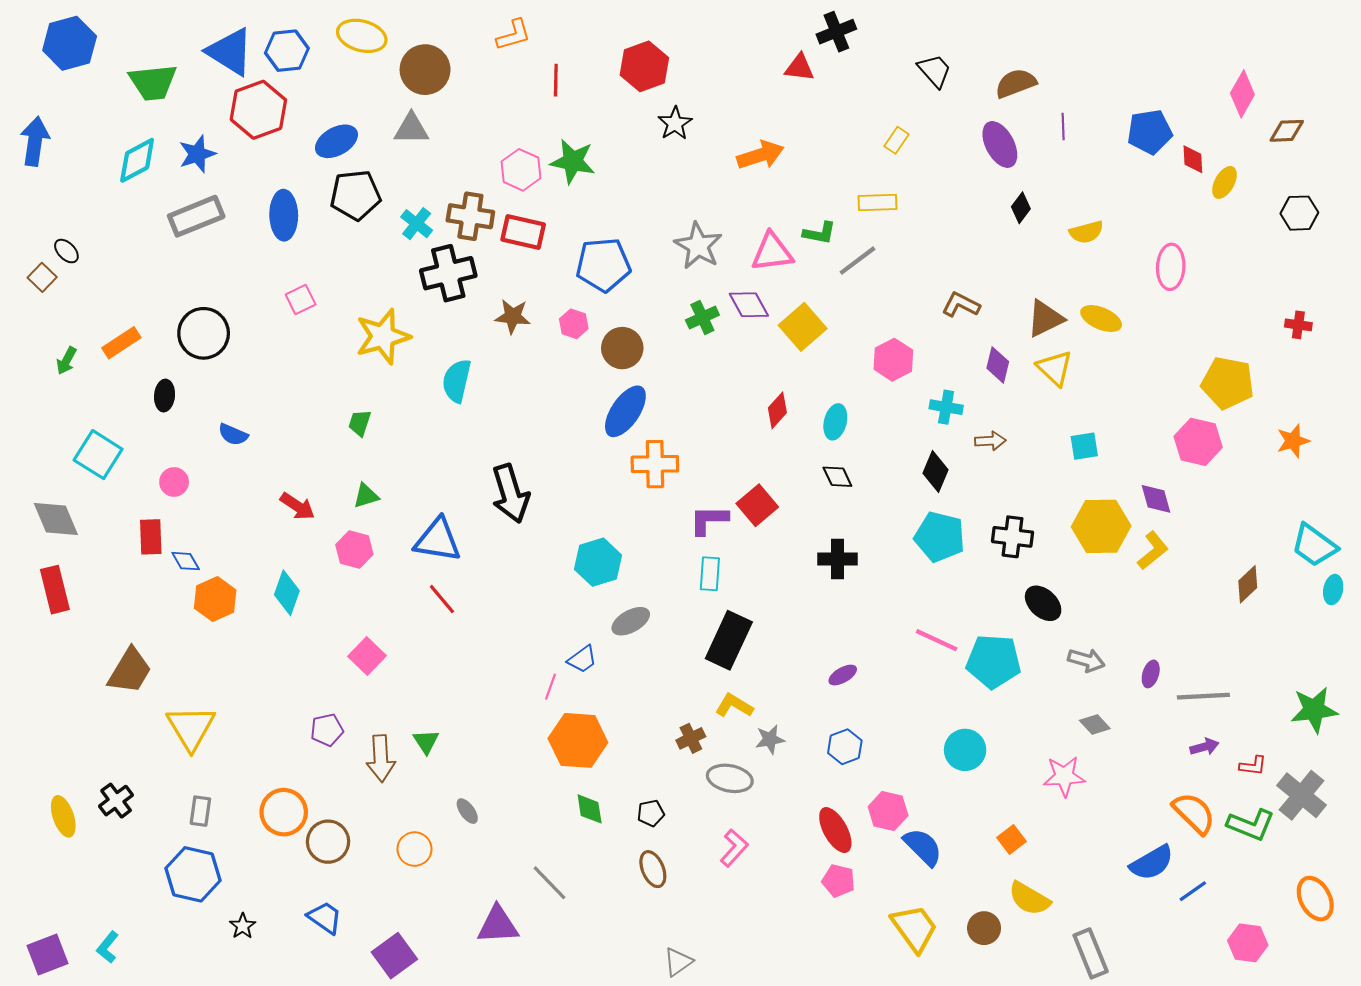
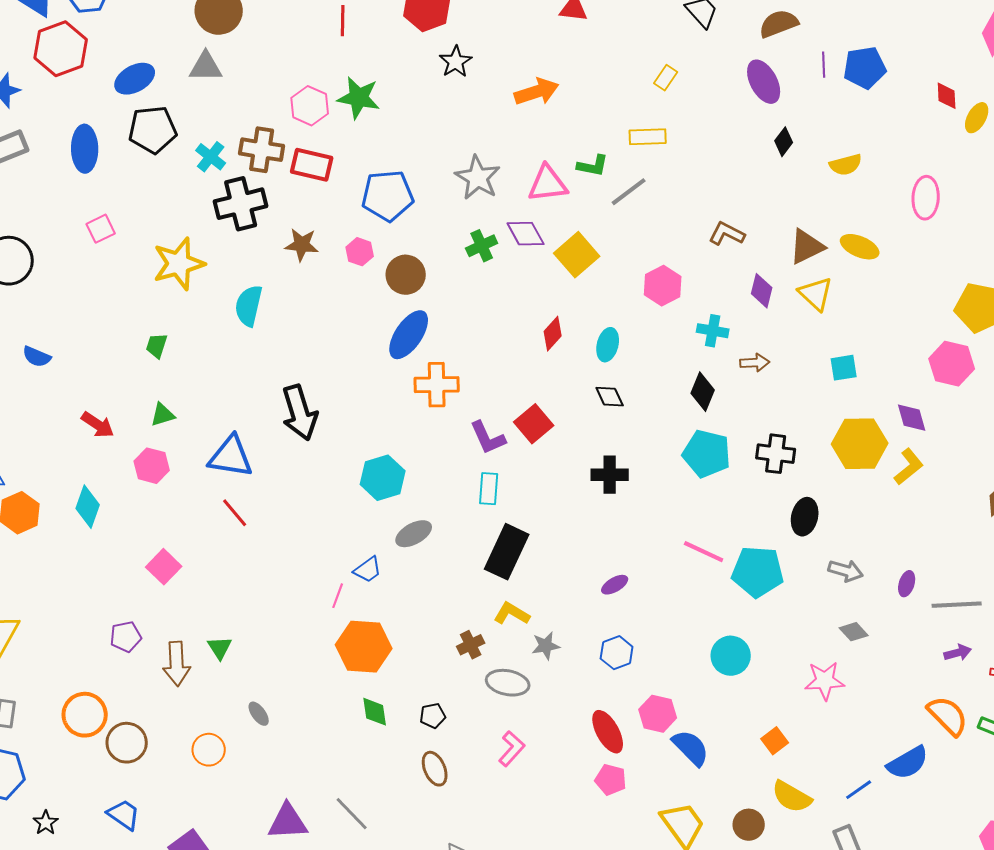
blue pentagon: (1150, 132) -> (865, 68), moved
purple L-shape: (709, 520) -> (488, 438), turned -114
black ellipse: (1043, 603) -> (805, 517), turned 60
gray line: (549, 883) -> (352, 814), moved
blue line: (1193, 891) -> (859, 790), moved

